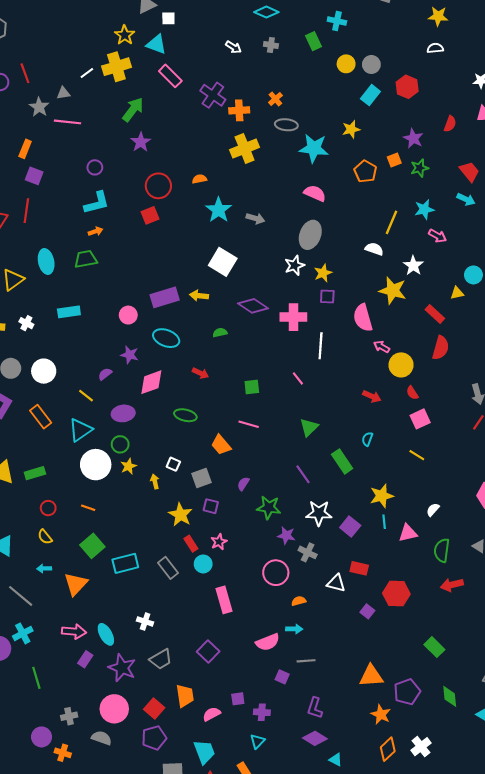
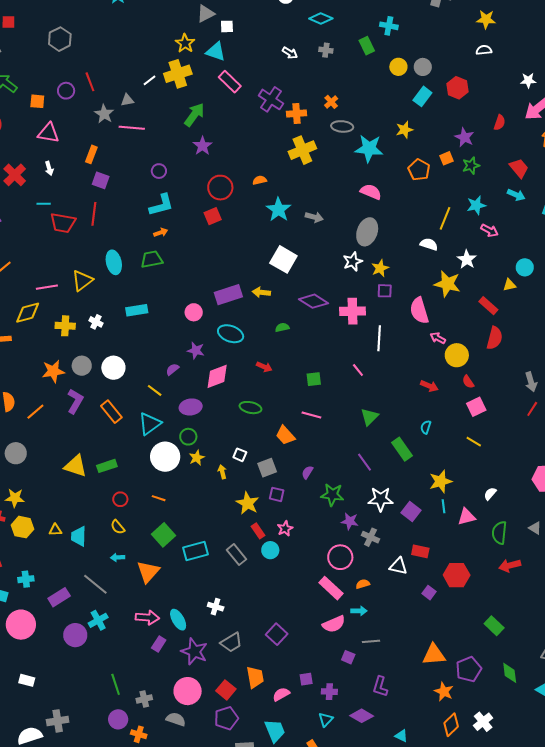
pink rectangle: (224, 600) -> (331, 588), moved, turned -30
green line: (36, 678) -> (116, 684), moved
purple diamond: (315, 738) -> (362, 716), moved

